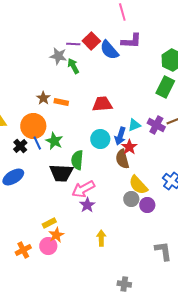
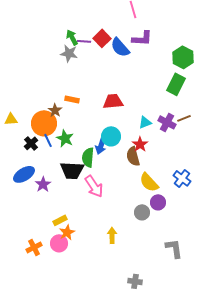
green arrow: (73, 66) -> (72, 37), moved
brown star: (43, 98) -> (55, 110), moved
blue arrow: (120, 136) -> (101, 145), moved
pink arrow: (83, 189) -> (94, 186), turned -95
gray circle: (131, 199) -> (142, 212), moved
purple star: (87, 205) -> (43, 184), moved

